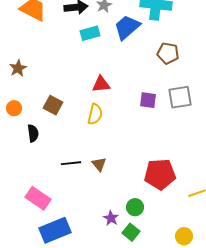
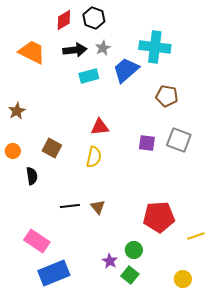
gray square: (180, 97) -> (179, 140), turned 30

